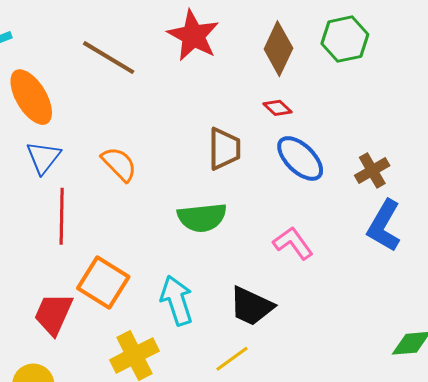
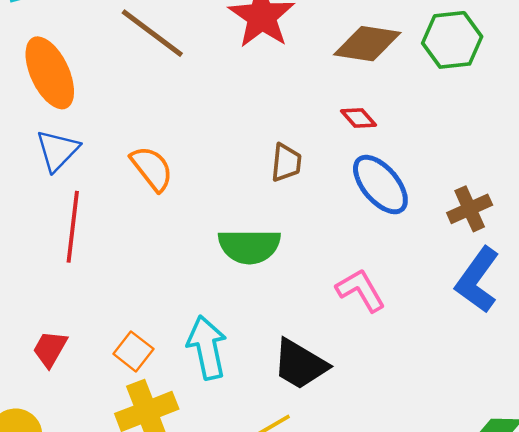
brown diamond: (278, 49) -> (367, 44), turned 68
brown trapezoid: (224, 149) -> (286, 163), size x0.7
orange square: (103, 282) -> (133, 351), moved, size x0.6
red trapezoid: (53, 314) -> (50, 349), size x0.7

